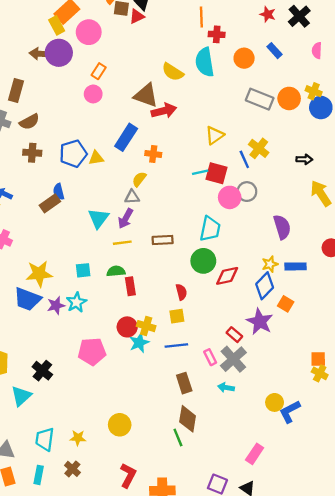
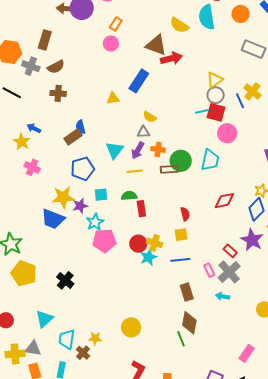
blue pentagon: (73, 154) -> (83, 169), moved
orange cross: (153, 154) -> (158, 149), moved
yellow semicircle: (139, 179) -> (150, 117), turned -96
gray circle: (247, 192) -> (216, 95), moved
green circle: (203, 261) -> (181, 161), moved
purple star: (56, 305) -> (80, 206), moved
pink pentagon: (92, 352) -> (104, 241), moved
cyan triangle: (21, 396) -> (44, 319), moved
brown cross: (72, 469) -> (83, 353), moved

